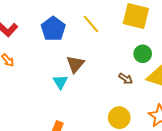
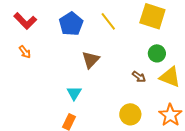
cyan triangle: (60, 82) -> (74, 93), moved

